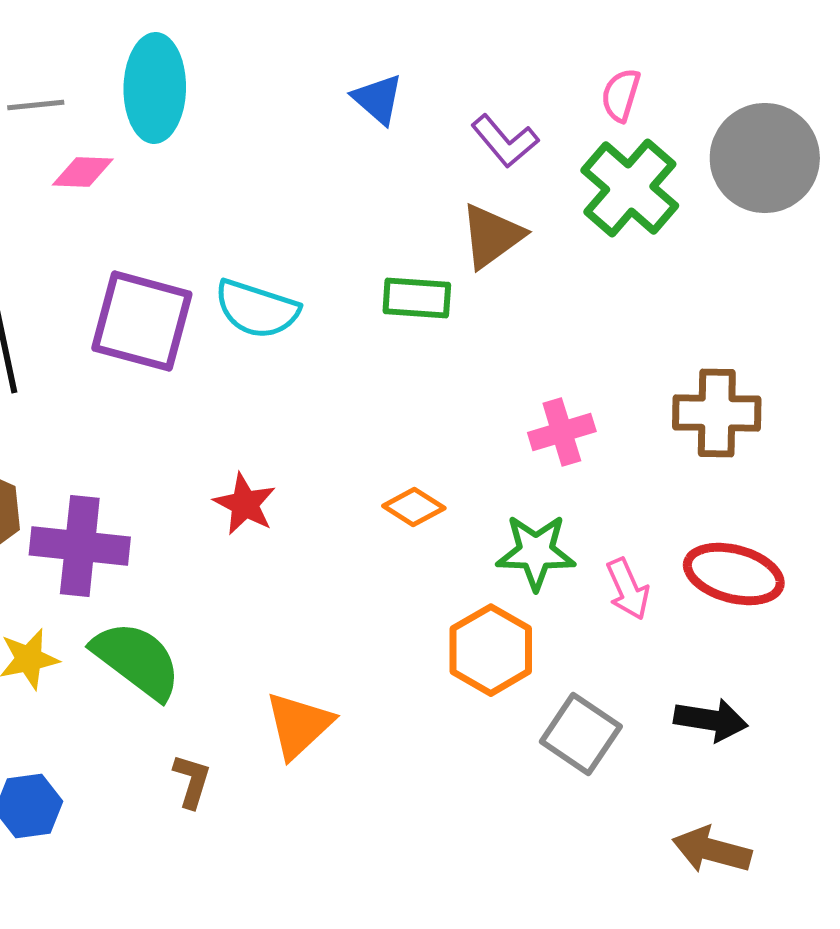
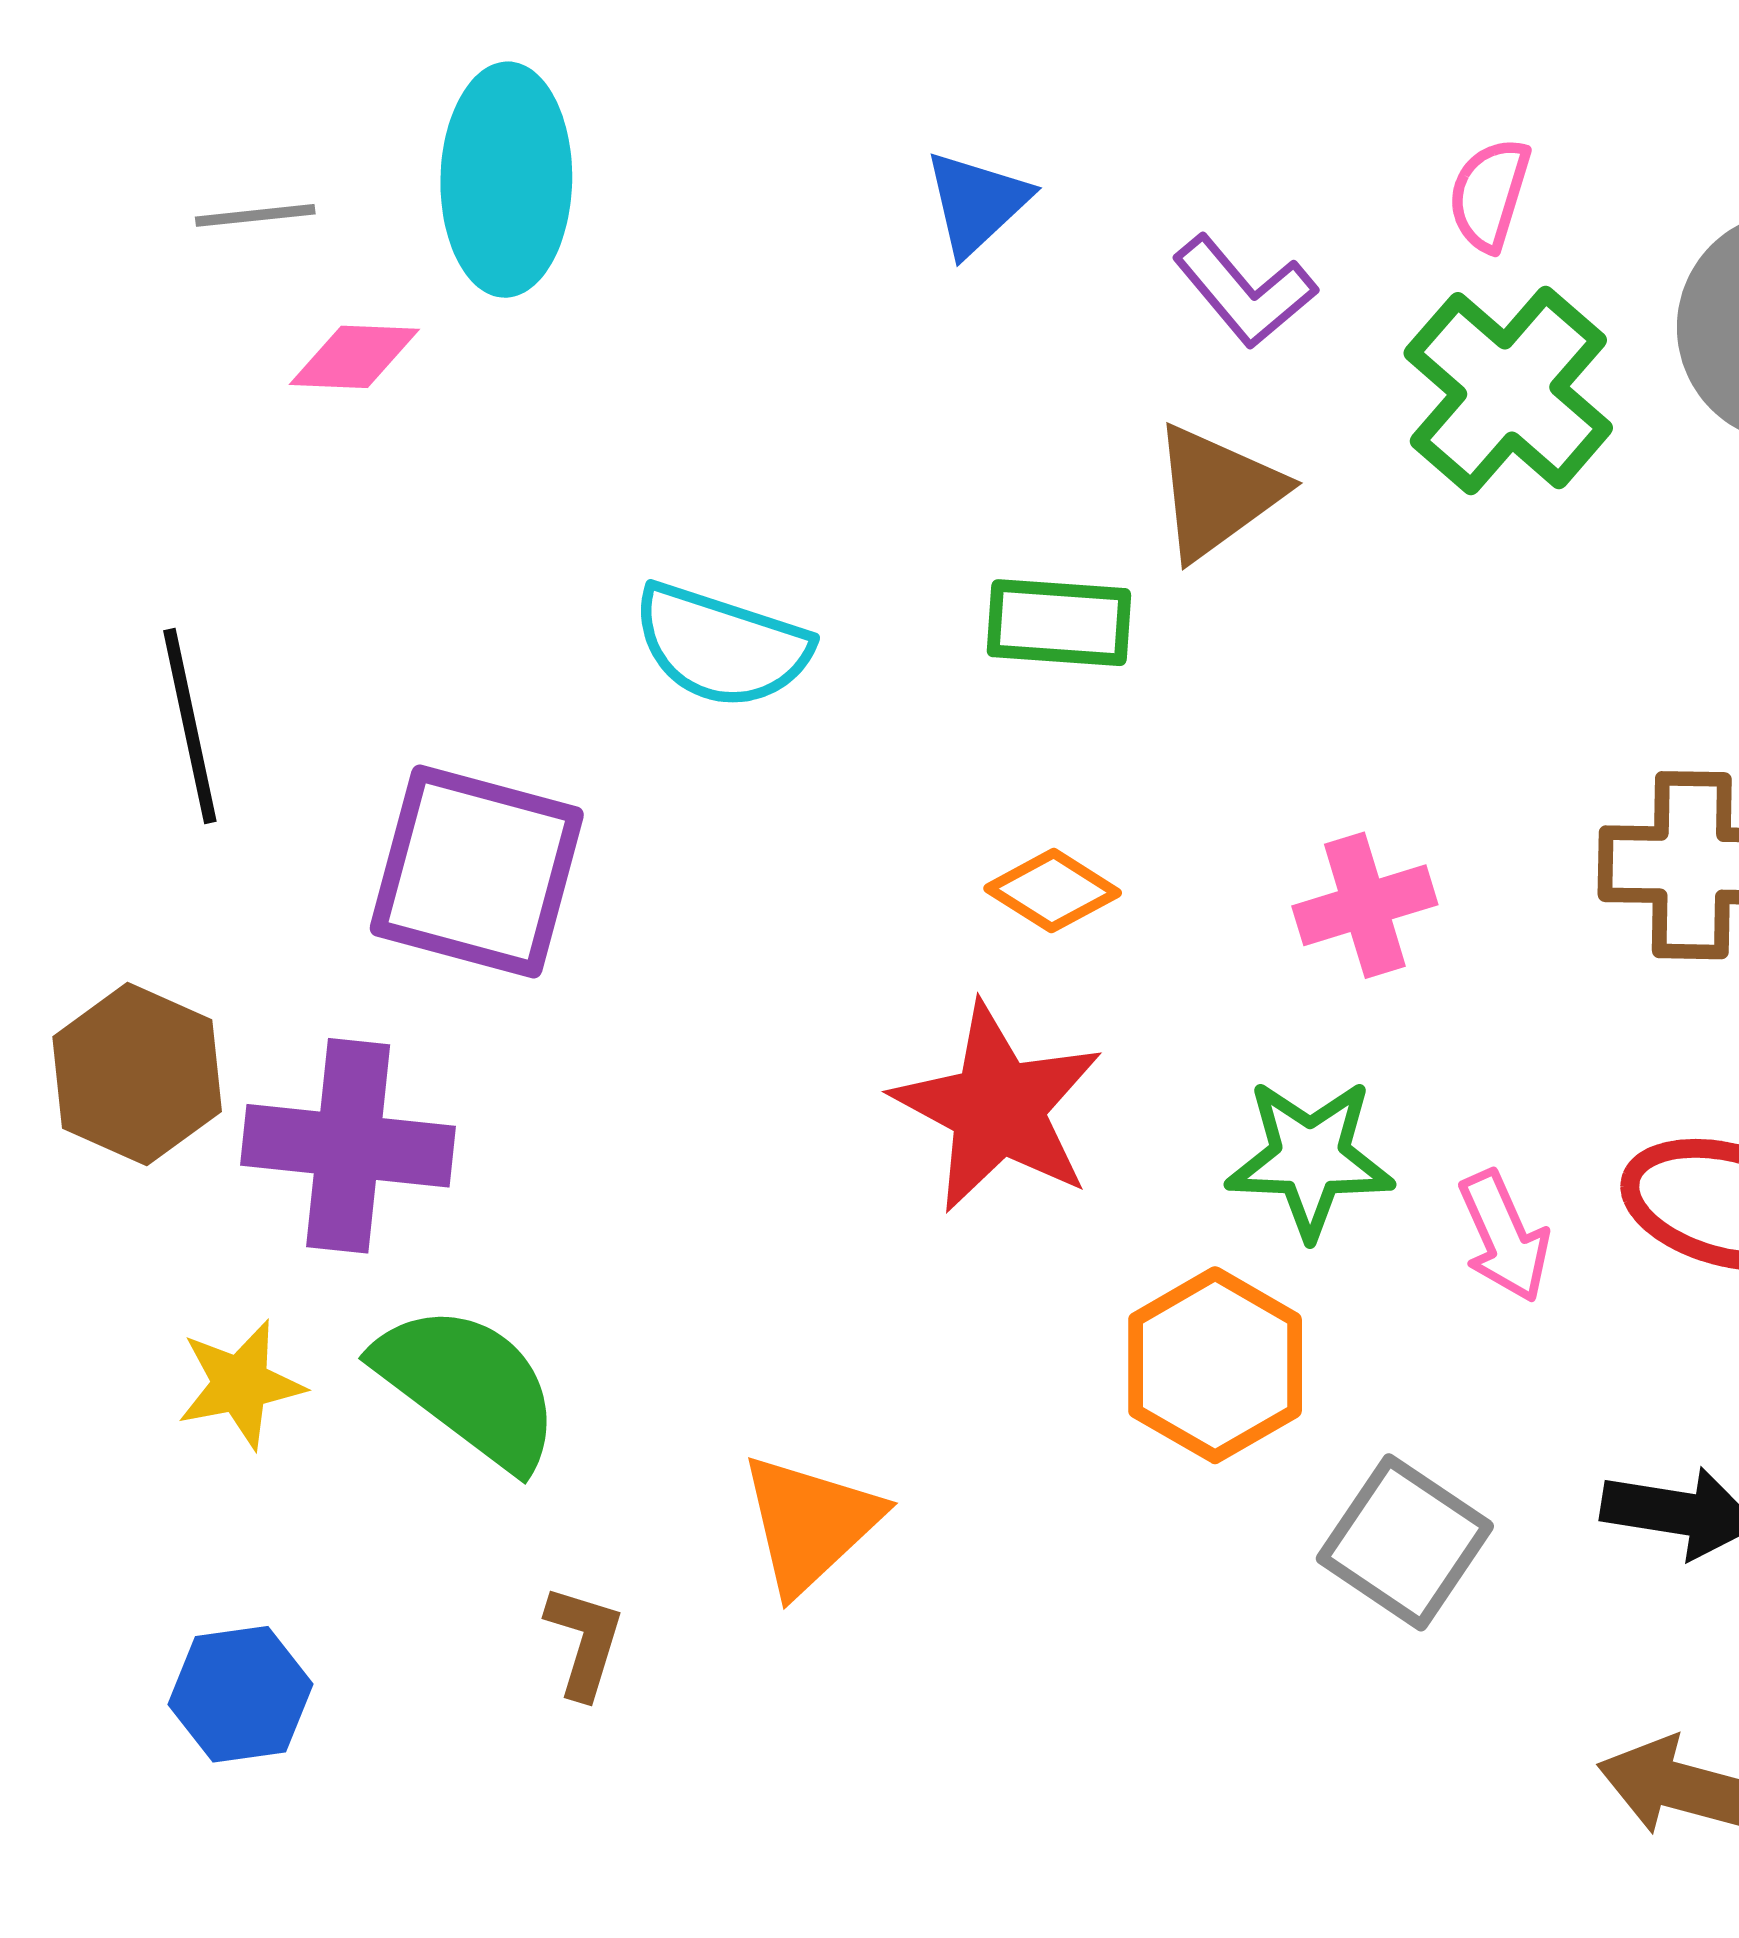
blue triangle: (378, 99) -> (977, 203), turned 36
purple square: (142, 321) -> (477, 872), moved
red star: (245, 504) -> (998, 1108), moved, size x1.6
orange diamond: (414, 507) -> (1053, 891), moved

